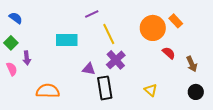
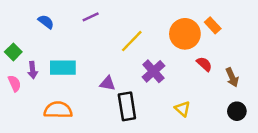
purple line: (92, 14) -> (91, 17), moved
blue semicircle: (16, 18) -> (46, 22), moved
yellow line: (109, 34) -> (132, 41), turned 70
cyan rectangle: (67, 40) -> (63, 68), moved
purple cross: (116, 60) -> (153, 71), moved

